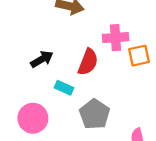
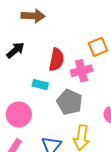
pink cross: (116, 38) -> (82, 71), moved
black arrow: (42, 59) -> (15, 50), moved

